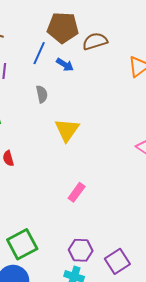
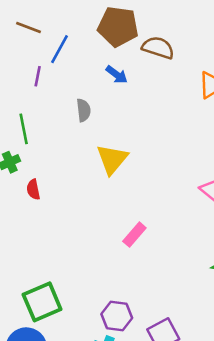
brown semicircle: (95, 41) -> (158, 48), turned 30
blue line: (39, 53) -> (59, 49), moved
pink rectangle: (77, 192) -> (134, 235), moved

